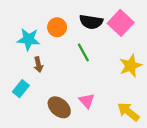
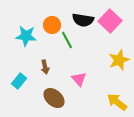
green line: (83, 52) -> (67, 40), moved
brown arrow: (38, 65) -> (45, 67), moved
pink triangle: (87, 101) -> (79, 79), moved

